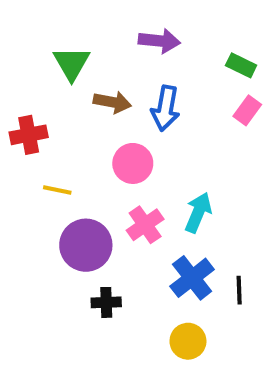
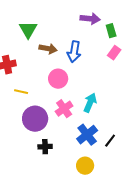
purple arrow: (159, 41) -> (90, 19), moved
green rectangle: (241, 65) -> (111, 31), turned 48
black line: (239, 290) -> (110, 141), turned 40

